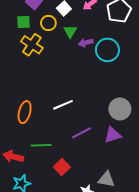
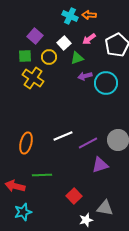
green triangle: (70, 31) -> (77, 58), moved, turned 40
purple line: (82, 133) -> (88, 143), moved
purple triangle: (113, 135) -> (100, 165), moved
red square: (62, 167) -> (74, 196), moved

